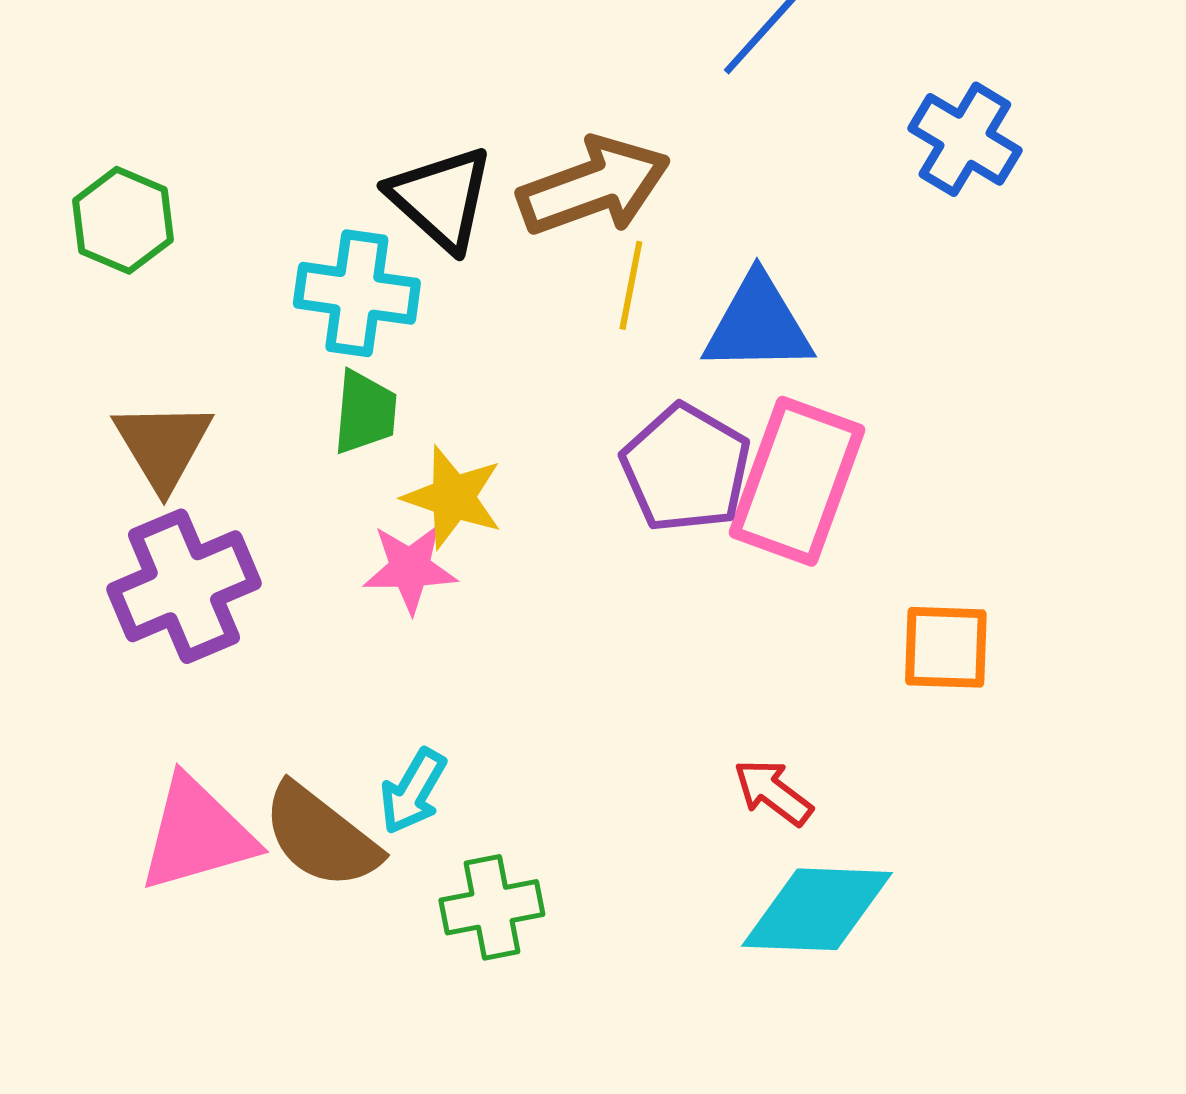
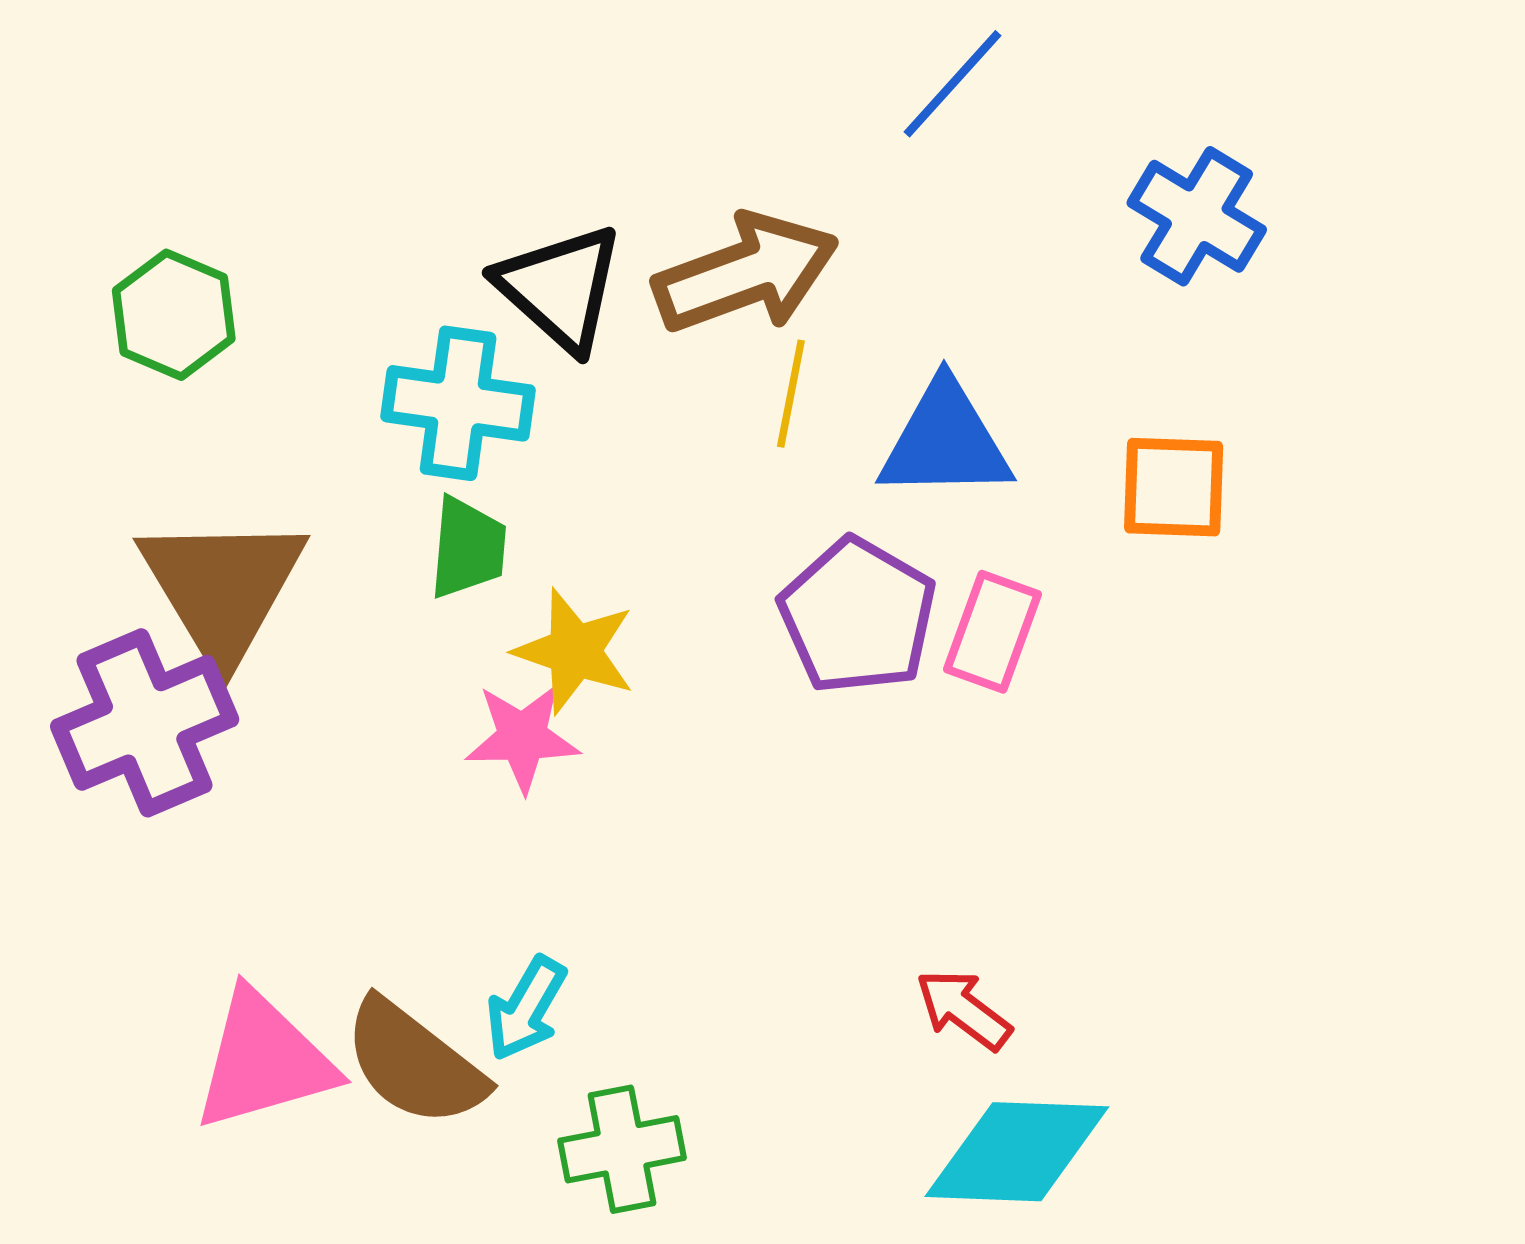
brown triangle: (163, 445) -> (222, 588), size x1.4
pink rectangle: (797, 481) -> (993, 632), size x0.6
purple cross: (184, 586) -> (145, 723), moved
orange square: (946, 647) -> (1174, 487), moved

